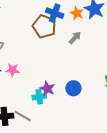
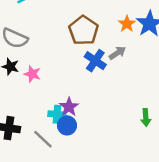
blue cross: (55, 13) -> (95, 61), moved
blue circle: (73, 88) -> (67, 125), moved
gray line: (23, 116) -> (43, 139), moved

